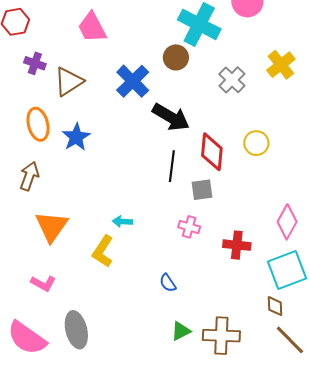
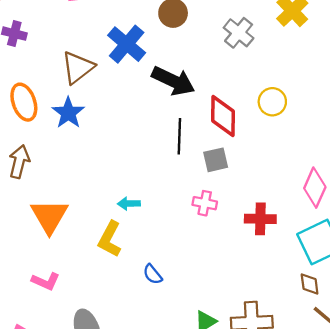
brown triangle: (69, 82) -> (78, 67), moved
blue semicircle: (168, 283) -> (153, 274), moved

